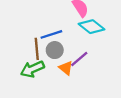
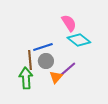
orange triangle: (66, 68) -> (56, 77), turned 32
green arrow: (32, 69) -> (26, 78), turned 110

